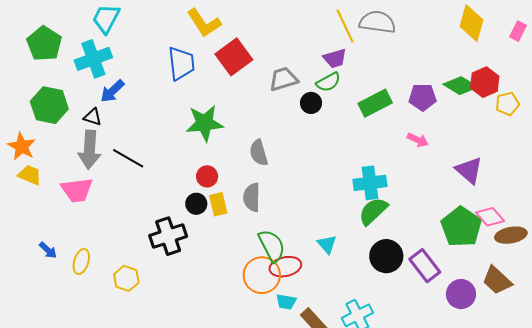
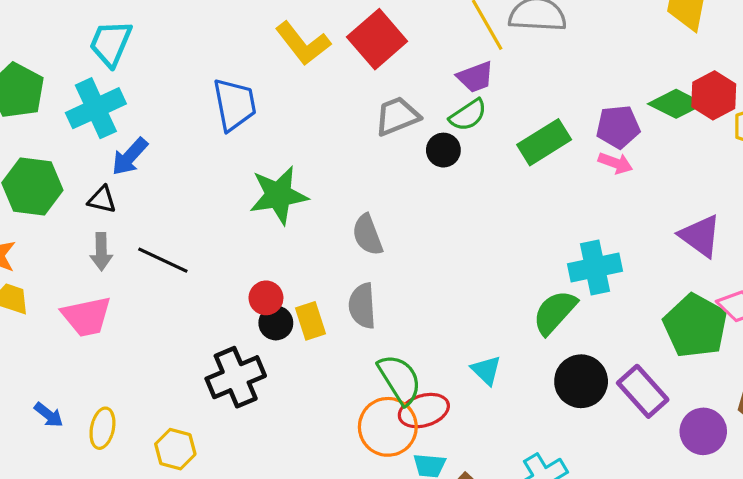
yellow L-shape: (204, 23) -> (303, 43), moved
red square: (234, 57) -> (377, 39), moved
pink arrow: (418, 140) -> (615, 163), moved
gray arrow: (90, 150) -> (101, 252), size x0.6
red circle: (207, 176) -> (266, 298), moved
cyan cross: (370, 183) -> (595, 268), moved

